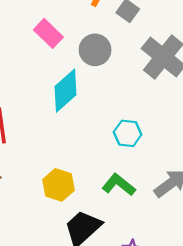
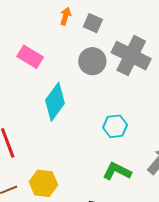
gray circle: (95, 50) -> (92, 61), moved
yellow hexagon: (58, 185) -> (43, 183), moved

